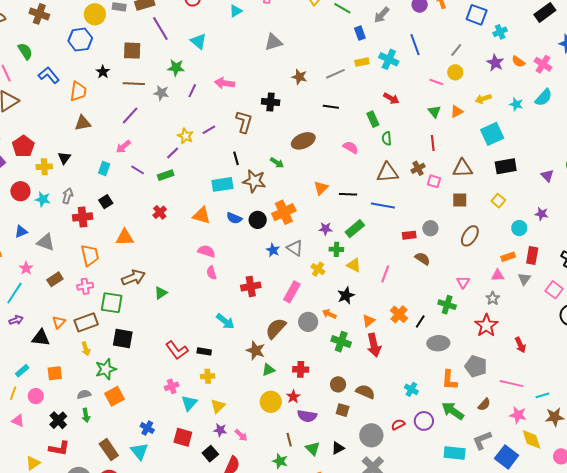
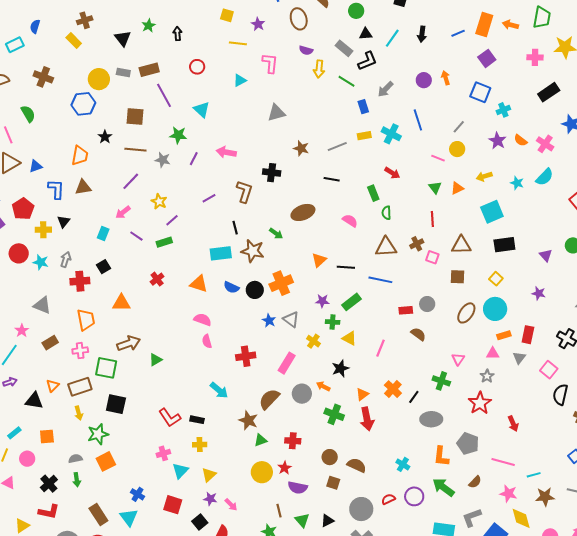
blue L-shape: (49, 75) -> (56, 189), moved, turned 40
yellow star: (185, 136) -> (159, 201), moved
cyan circle: (519, 228) -> (495, 309), moved, size x1.5
blue triangle: (21, 232) -> (36, 166), moved

